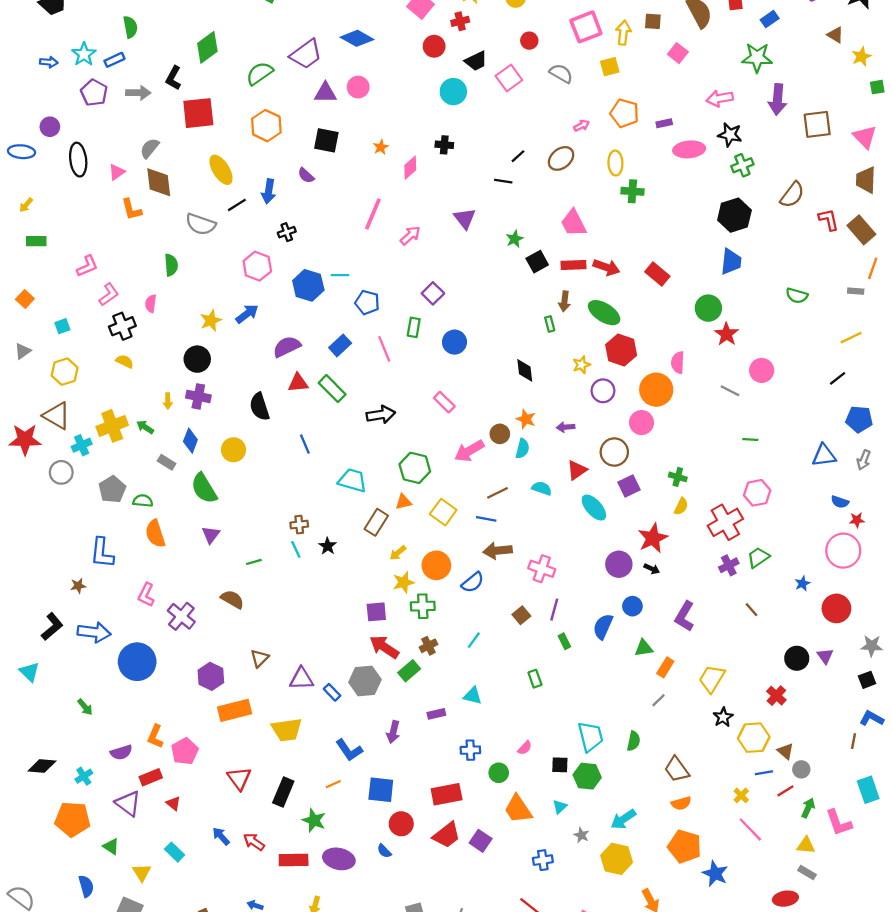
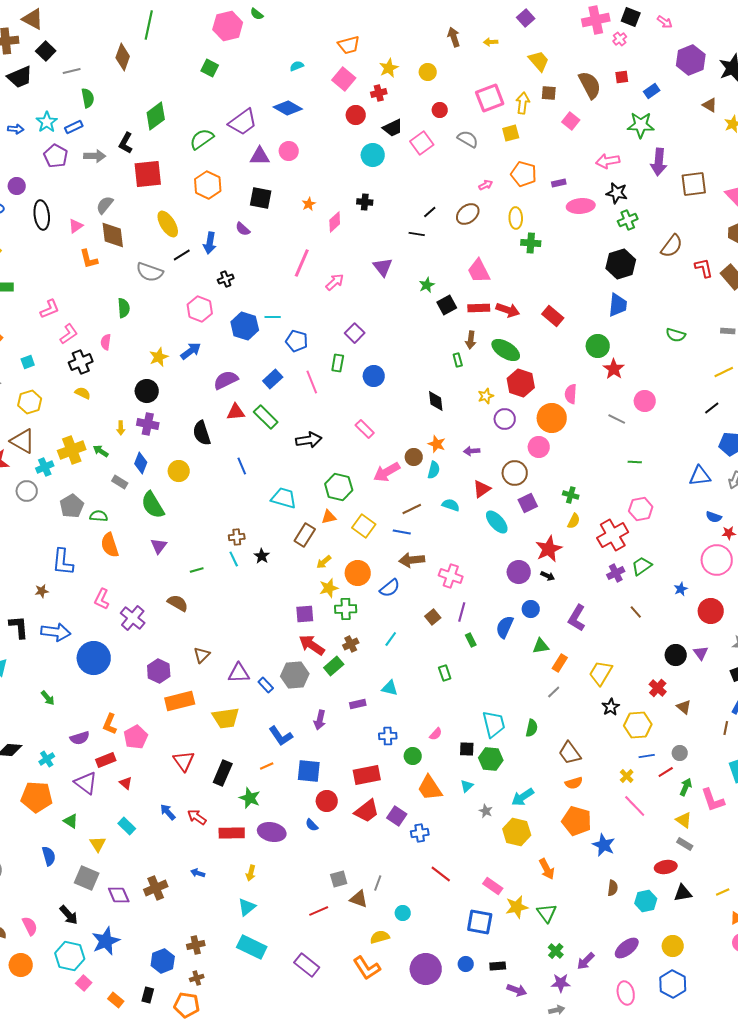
black L-shape: (52, 627) -> (19, 627), turned -55
brown triangle: (785, 751) -> (684, 707), moved
yellow triangle: (806, 845) -> (684, 820), turned 30
blue cross: (543, 860) -> (420, 833), moved

